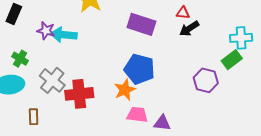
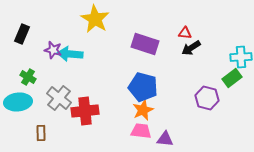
orange star: (125, 90) -> (143, 110), moved

